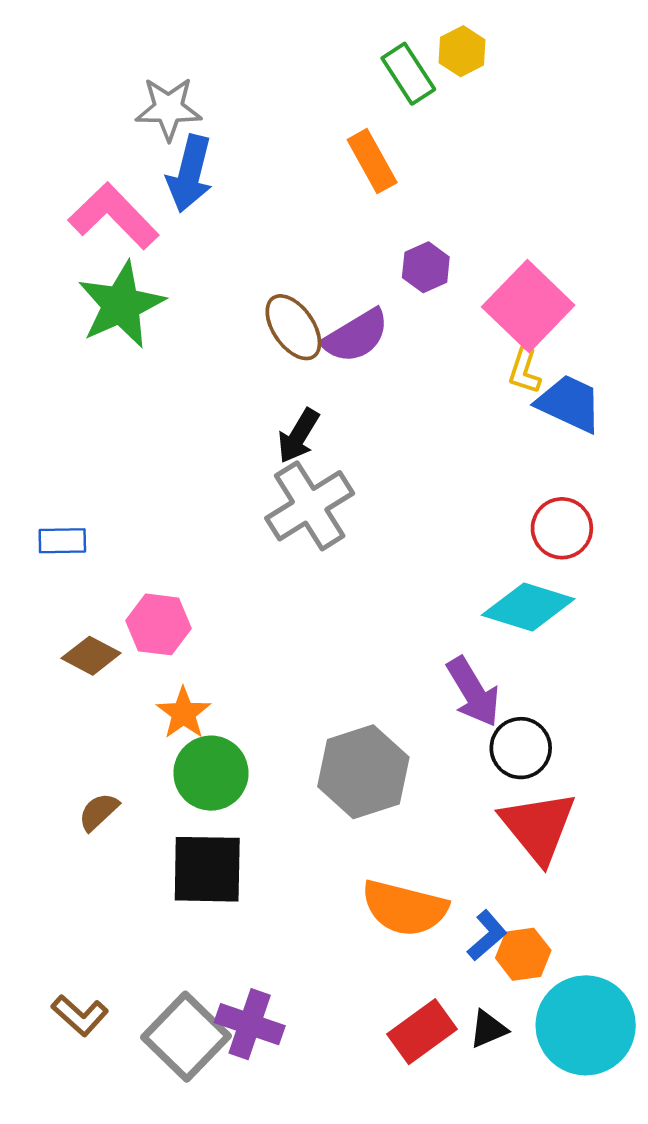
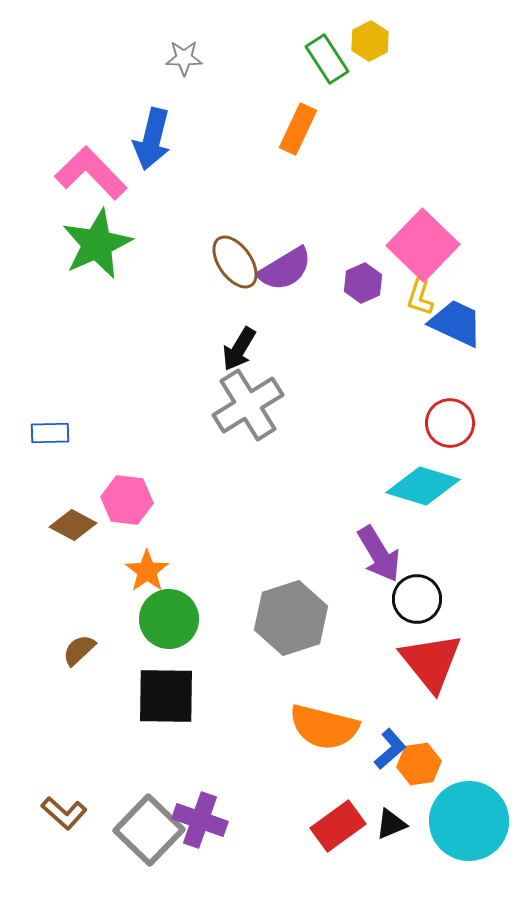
gray star: (169, 109) -> (184, 58), moved, size x0.7
orange rectangle: (372, 161) -> (298, 129), turned 54
purple hexagon: (426, 267) -> (363, 283), moved

